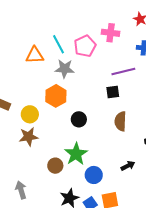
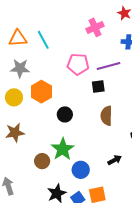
pink cross: (111, 33) -> (95, 27), turned -30
pink pentagon: (85, 46) -> (78, 64), moved, turned 30
orange triangle: (35, 55) -> (18, 38), moved
gray star: (65, 69) -> (20, 68), moved
yellow circle: (30, 114) -> (14, 97), moved

